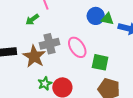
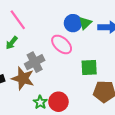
green triangle: (107, 19) -> (85, 23), turned -40
pink ellipse: (77, 47) -> (62, 44), moved

